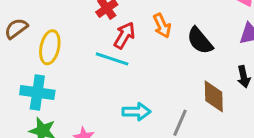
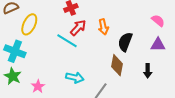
black semicircle: (200, 41) -> (125, 42), turned 48
brown diamond: (214, 96) -> (117, 65), moved

